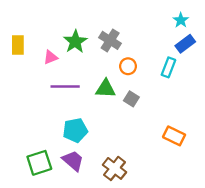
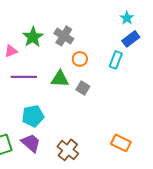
orange rectangle: (174, 136) -> (121, 143), moved

